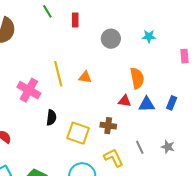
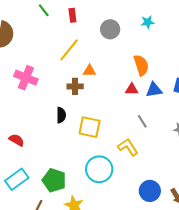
yellow line: (58, 74) -> (69, 50), moved, turned 60
pink cross: (29, 90) -> (26, 78), moved
brown cross: (108, 126) -> (75, 86), moved
gray line: (140, 147) -> (142, 121), moved

